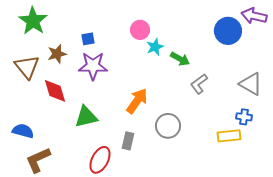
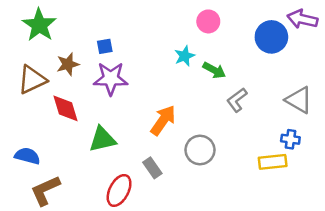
pink circle: (140, 30) -> (208, 21), moved
brown triangle: (27, 67) -> (32, 80), turned 44
gray rectangle: (128, 141) -> (152, 168), turned -48

